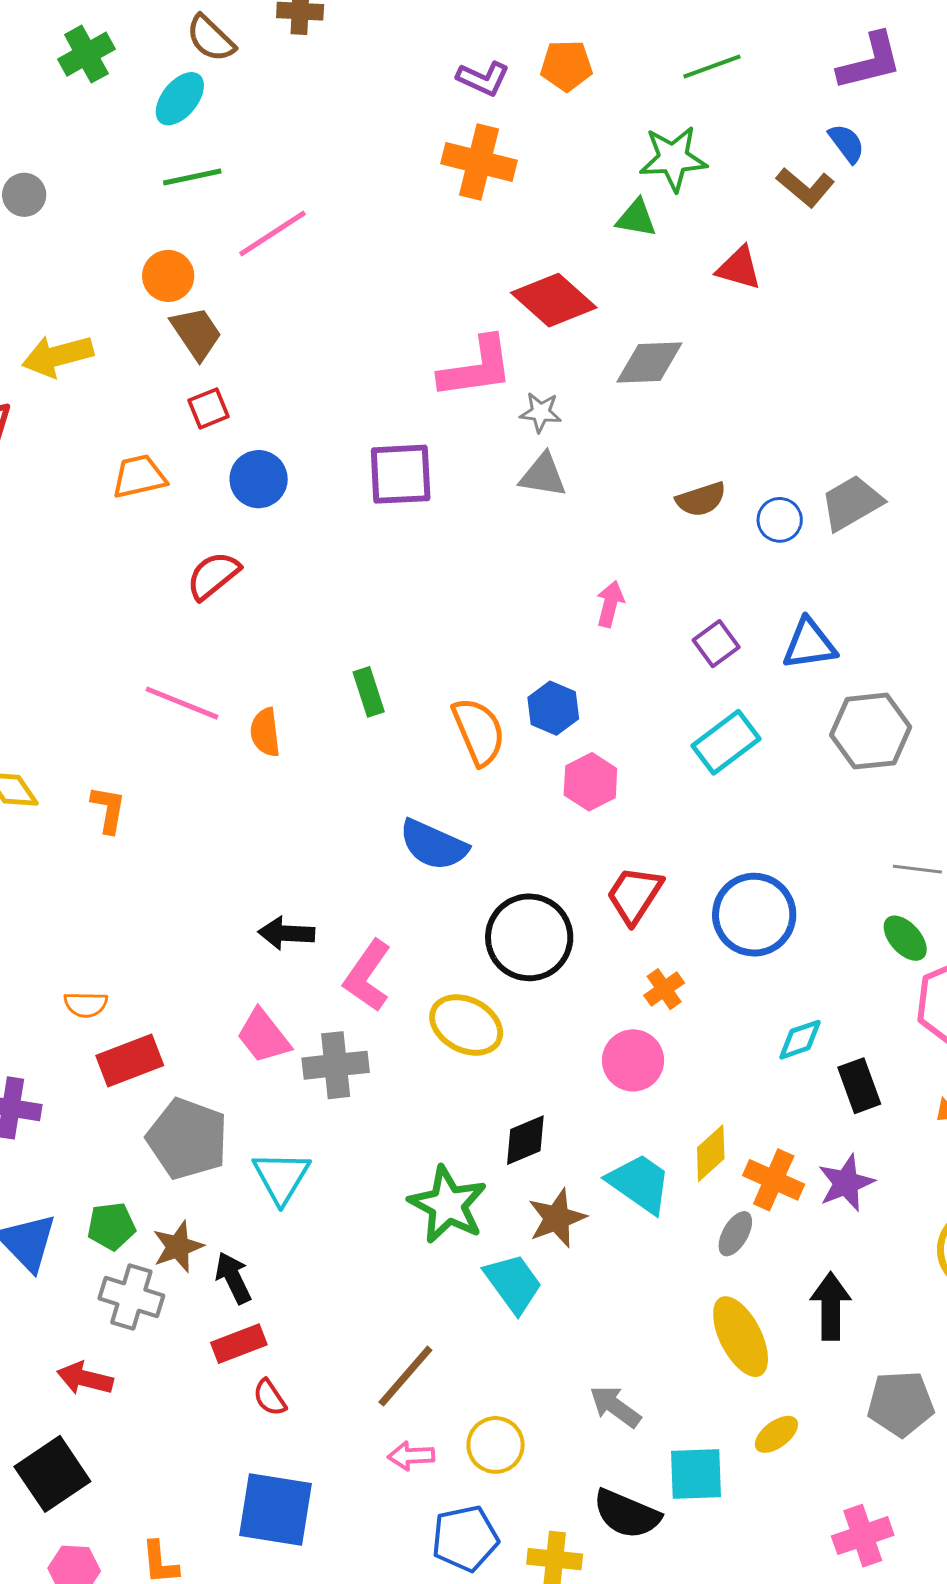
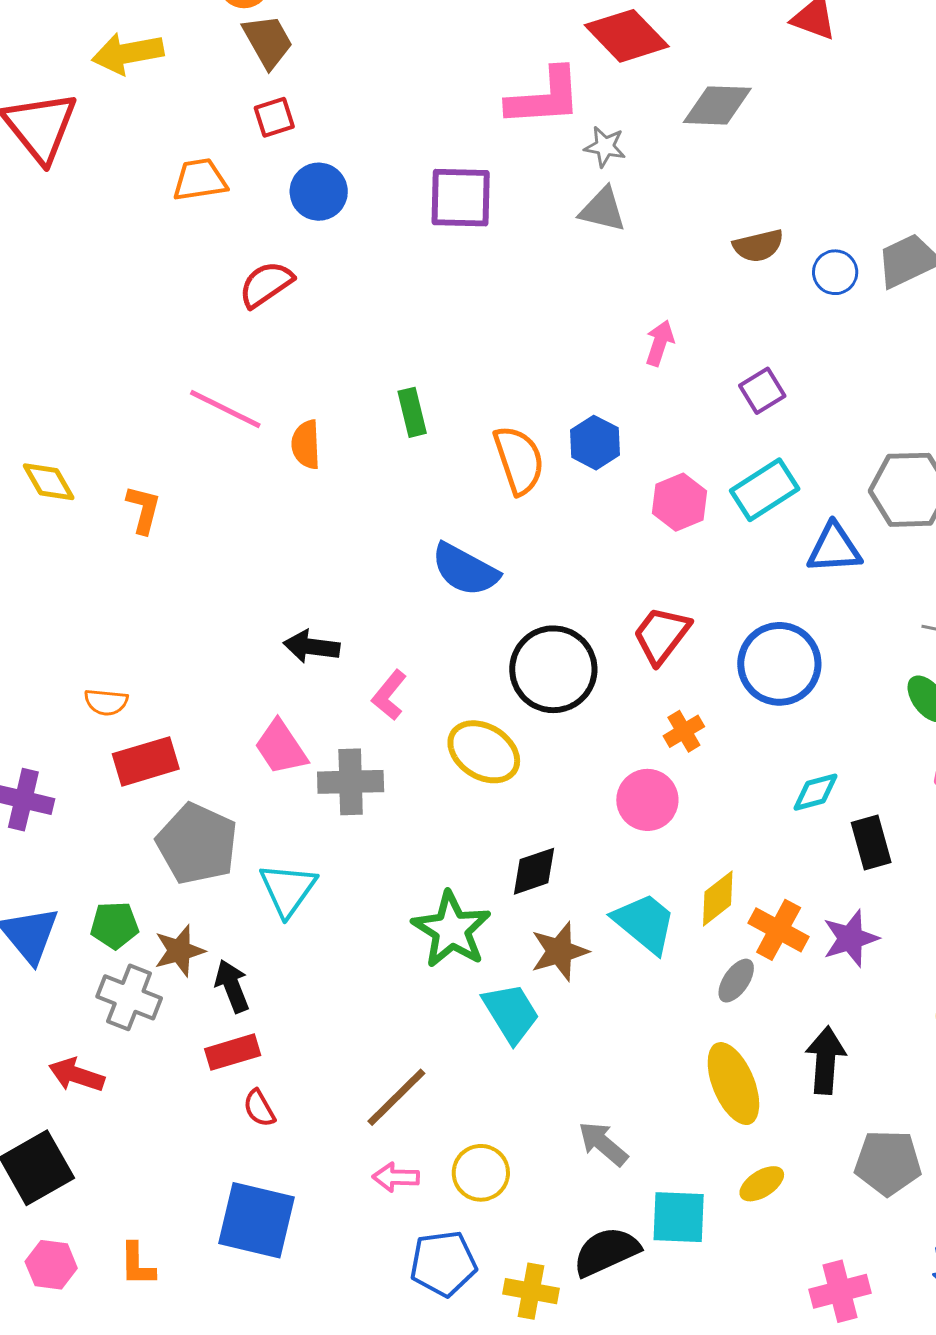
blue triangle: (809, 644) -> (834, 548), moved
pink hexagon: (590, 782) -> (680, 502), moved
pink L-shape: (367, 976) -> (389, 695), size x0.7
black semicircle: (627, 1514) -> (606, 1252), turned 128

